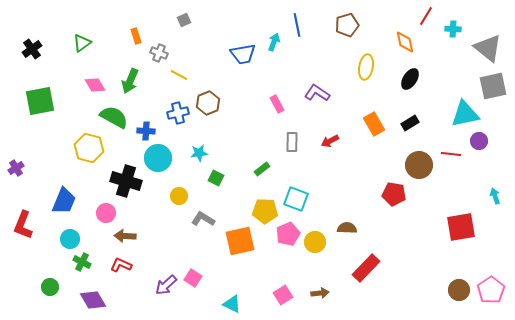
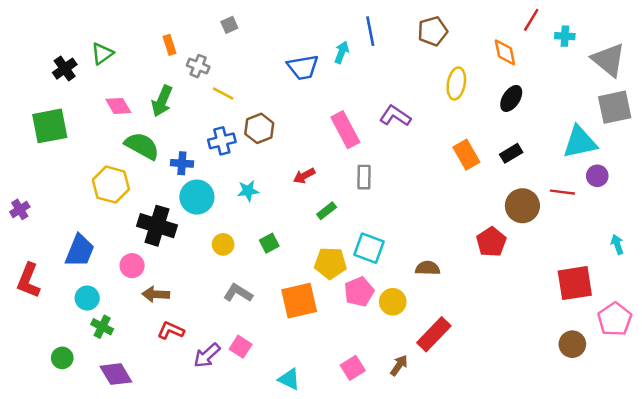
black cross: (32, 49) -> (65, 69), moved
pink rectangle: (277, 104) -> (345, 130), size x1.6
red arrow: (330, 141) -> (304, 176), moved
green square: (216, 178) -> (269, 243), moved, turned 35
red pentagon: (394, 194) -> (491, 242), turned 30
gray L-shape: (203, 219) -> (238, 293), moved
brown semicircle: (347, 228) -> (428, 268), moved
red L-shape: (121, 265) -> (171, 330), moved
red rectangle: (366, 268) -> (434, 334), moved
brown circle: (459, 290) -> (572, 344), moved
pink pentagon: (491, 290) -> (615, 319), moved
brown arrow: (320, 293) -> (399, 365), turned -48

